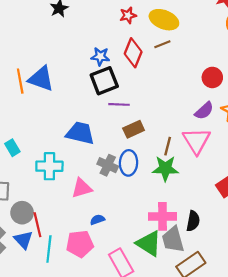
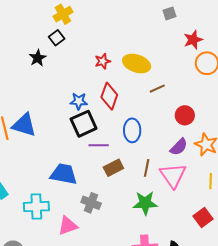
brown line: (162, 44) -> (157, 89), moved
brown line: (168, 146) -> (147, 168), moved
blue ellipse: (129, 163) -> (132, 130), moved

